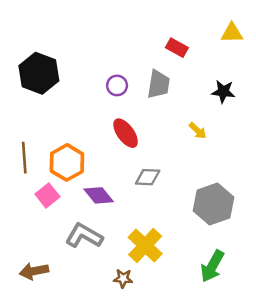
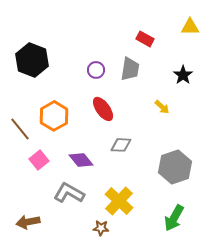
black star: (223, 92) -> (183, 75), turned 30
brown line: (24, 158) -> (20, 129), turned -35
orange hexagon: (67, 162) -> (54, 116), moved

